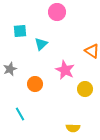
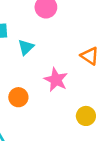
yellow circle: (85, 89) -> (86, 116), moved

